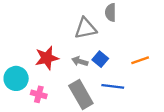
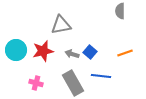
gray semicircle: (111, 12) -> (120, 11), moved
gray triangle: (85, 28) -> (61, 25), moved
cyan circle: (16, 78) -> (16, 50), moved

